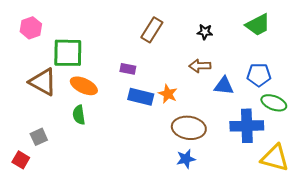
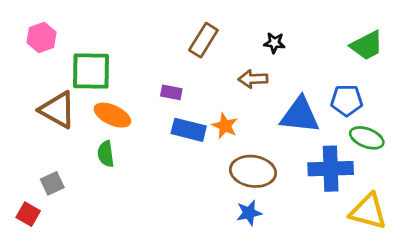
green trapezoid: (258, 25) -> (367, 46), moved
brown arrow: (200, 66) -> (253, 79), moved
blue triangle: (224, 86) -> (300, 115), size x1.5

